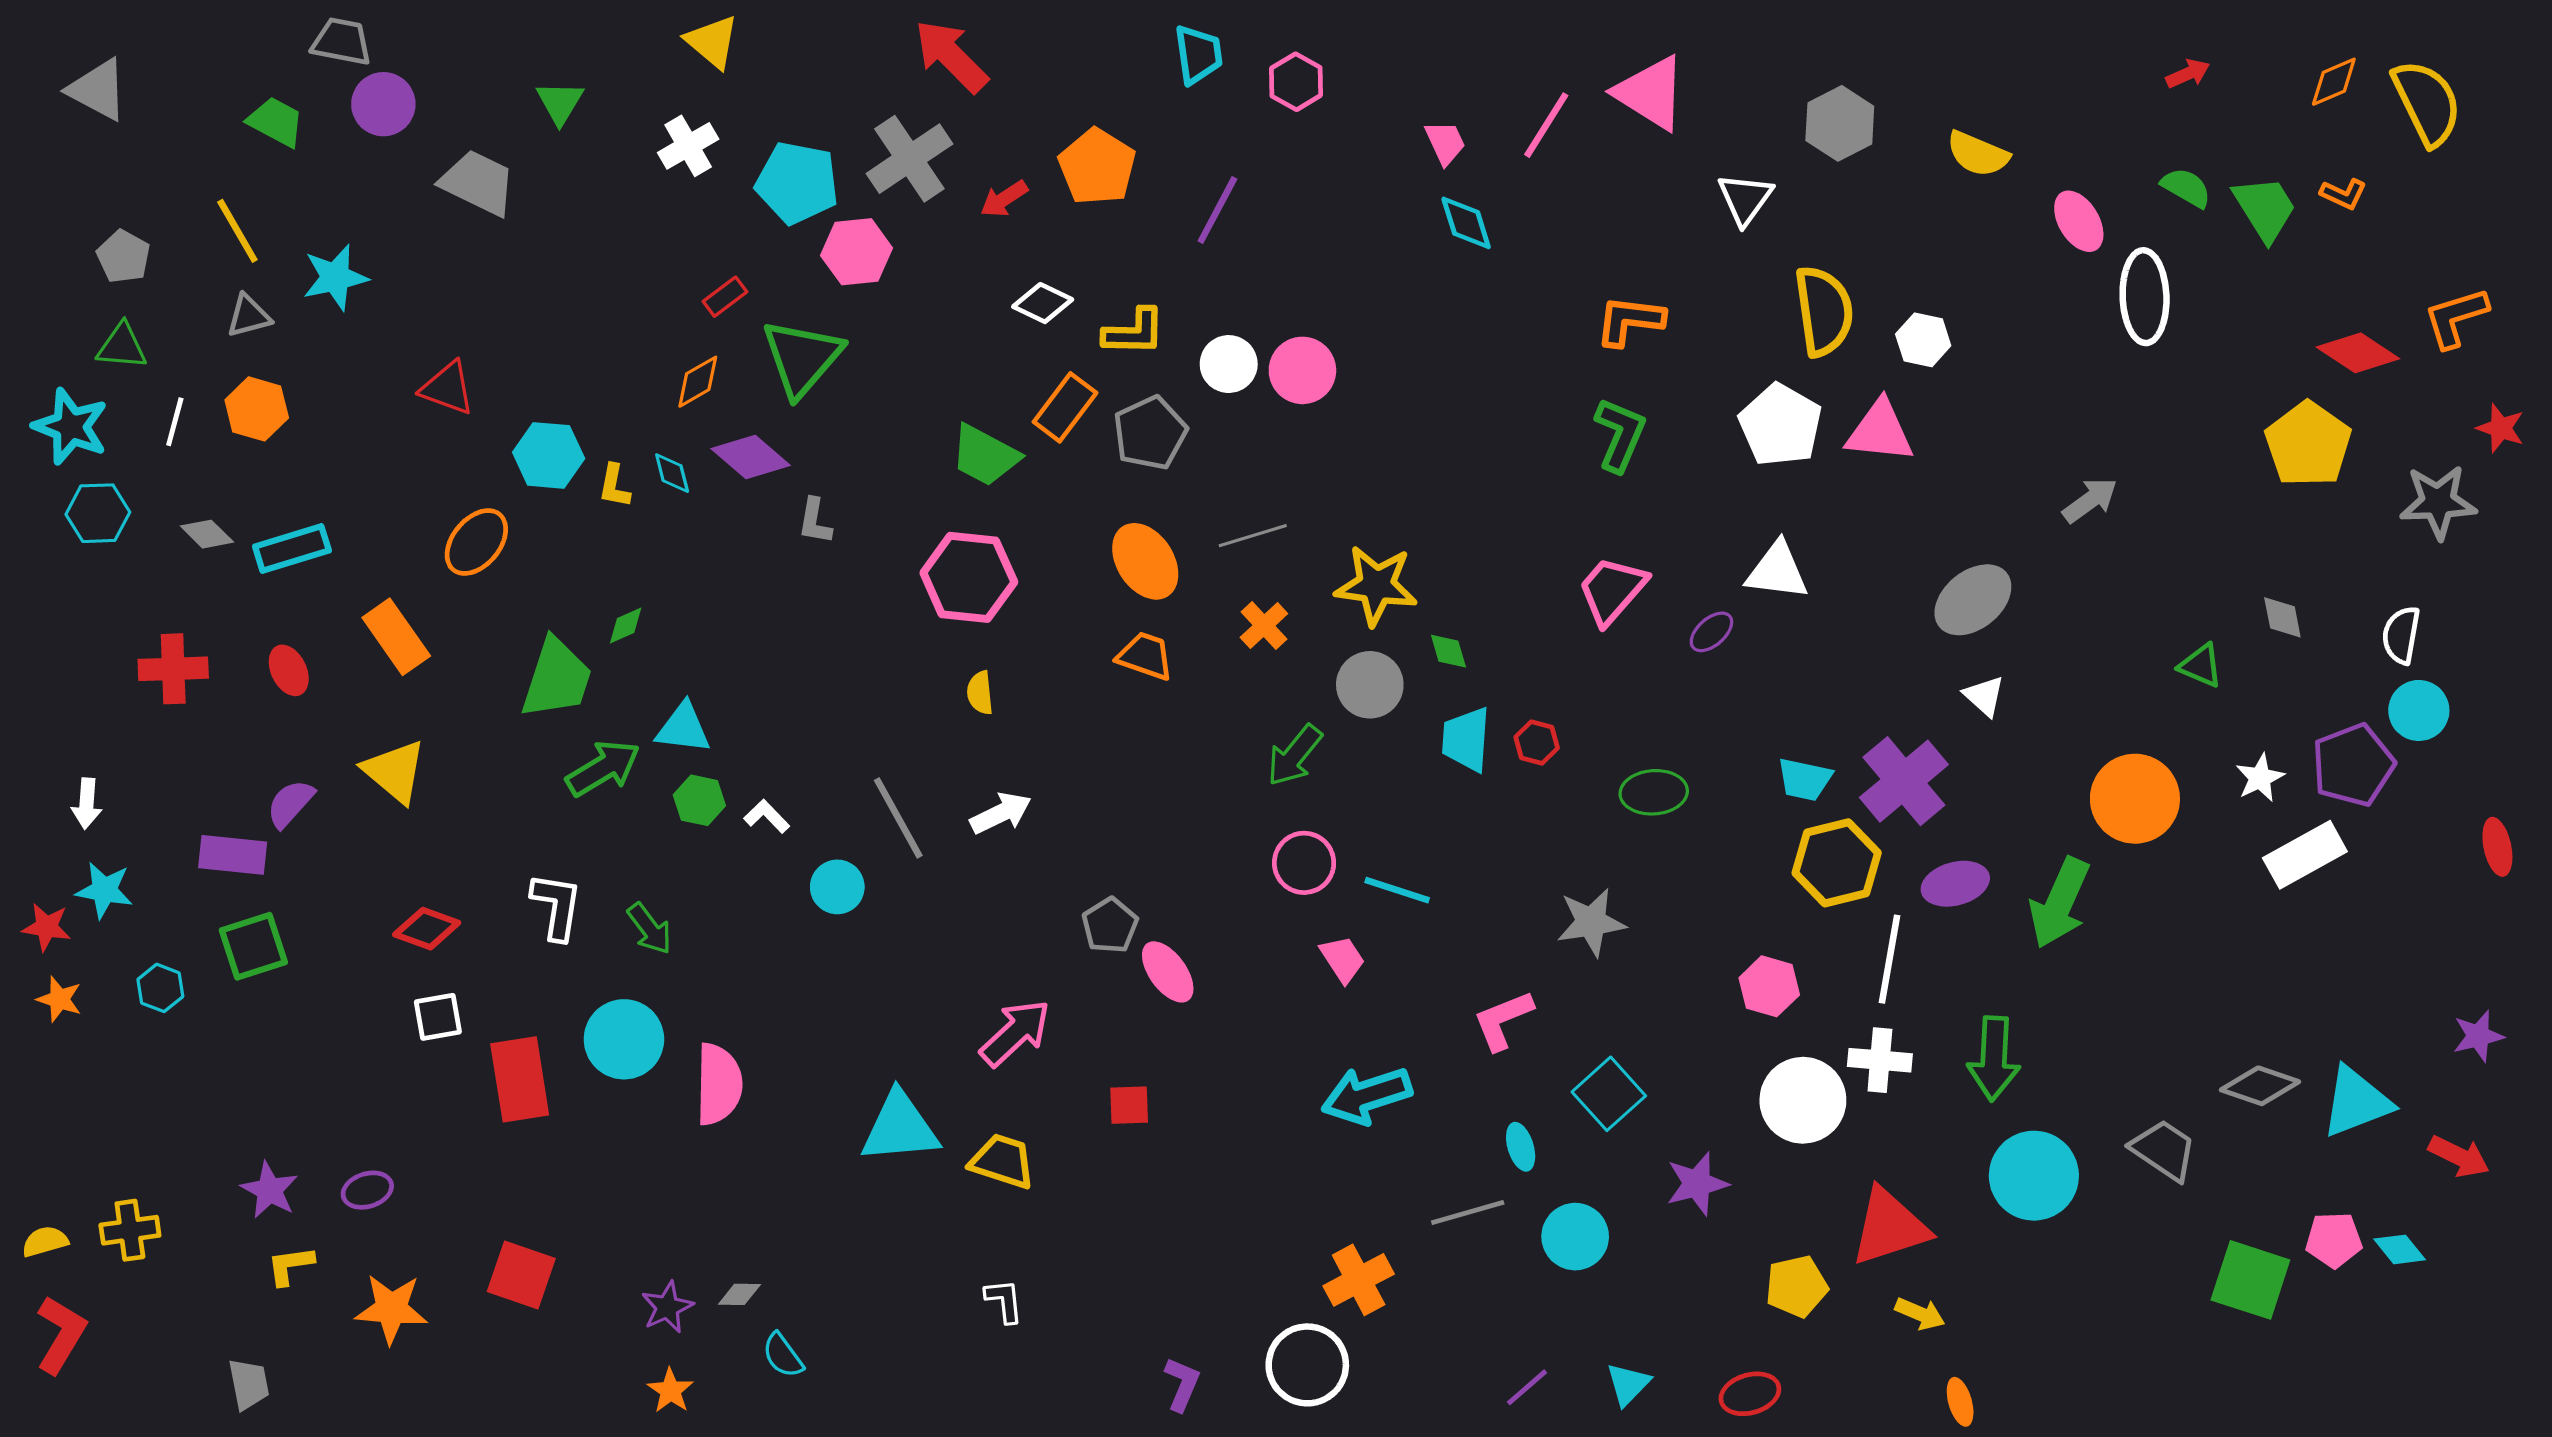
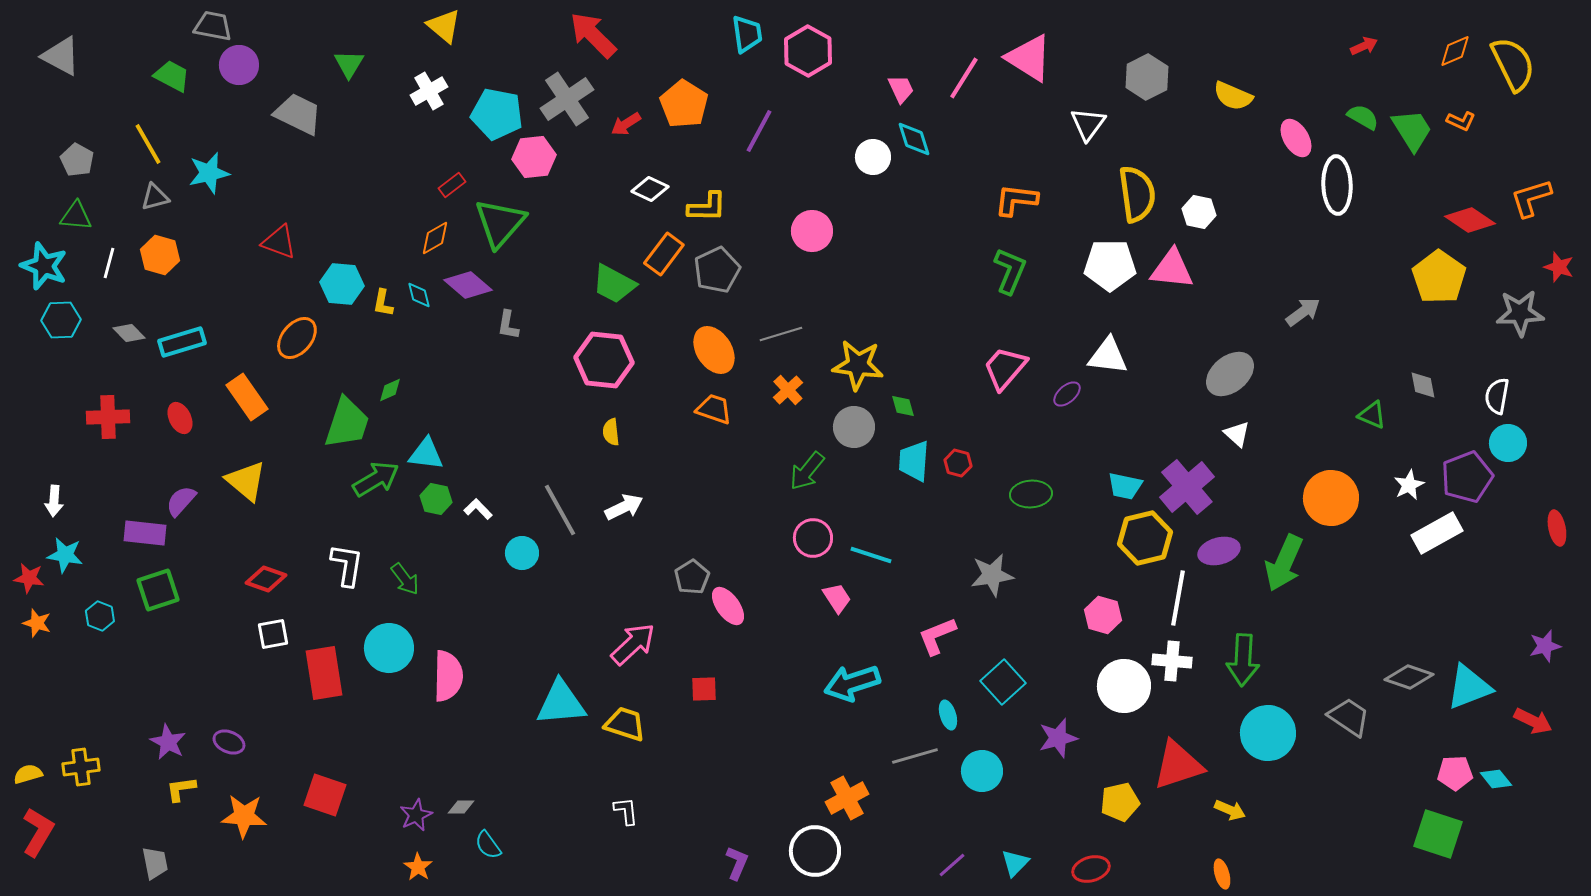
pink hexagon: (1296, 82) -> (808, 51), size x1.4
white circle: (1229, 364) -> (873, 157), moved
white pentagon: (1780, 425) -> (1110, 265), turned -30
purple ellipse: (367, 1190) -> (229, 742), turned 40
green square: (2250, 1280) -> (1438, 834), moved
yellow arrow: (1920, 1314) -> (1230, 810), moved

